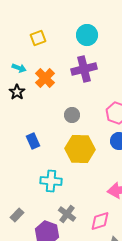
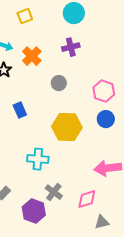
purple cross: (84, 69) -> (71, 47), size x0.7
gray circle: (72, 115) -> (59, 83), moved
blue rectangle: (33, 141) -> (20, 110), moved

